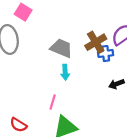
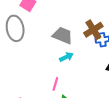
cyan arrow: (65, 72) -> (66, 57), turned -112

